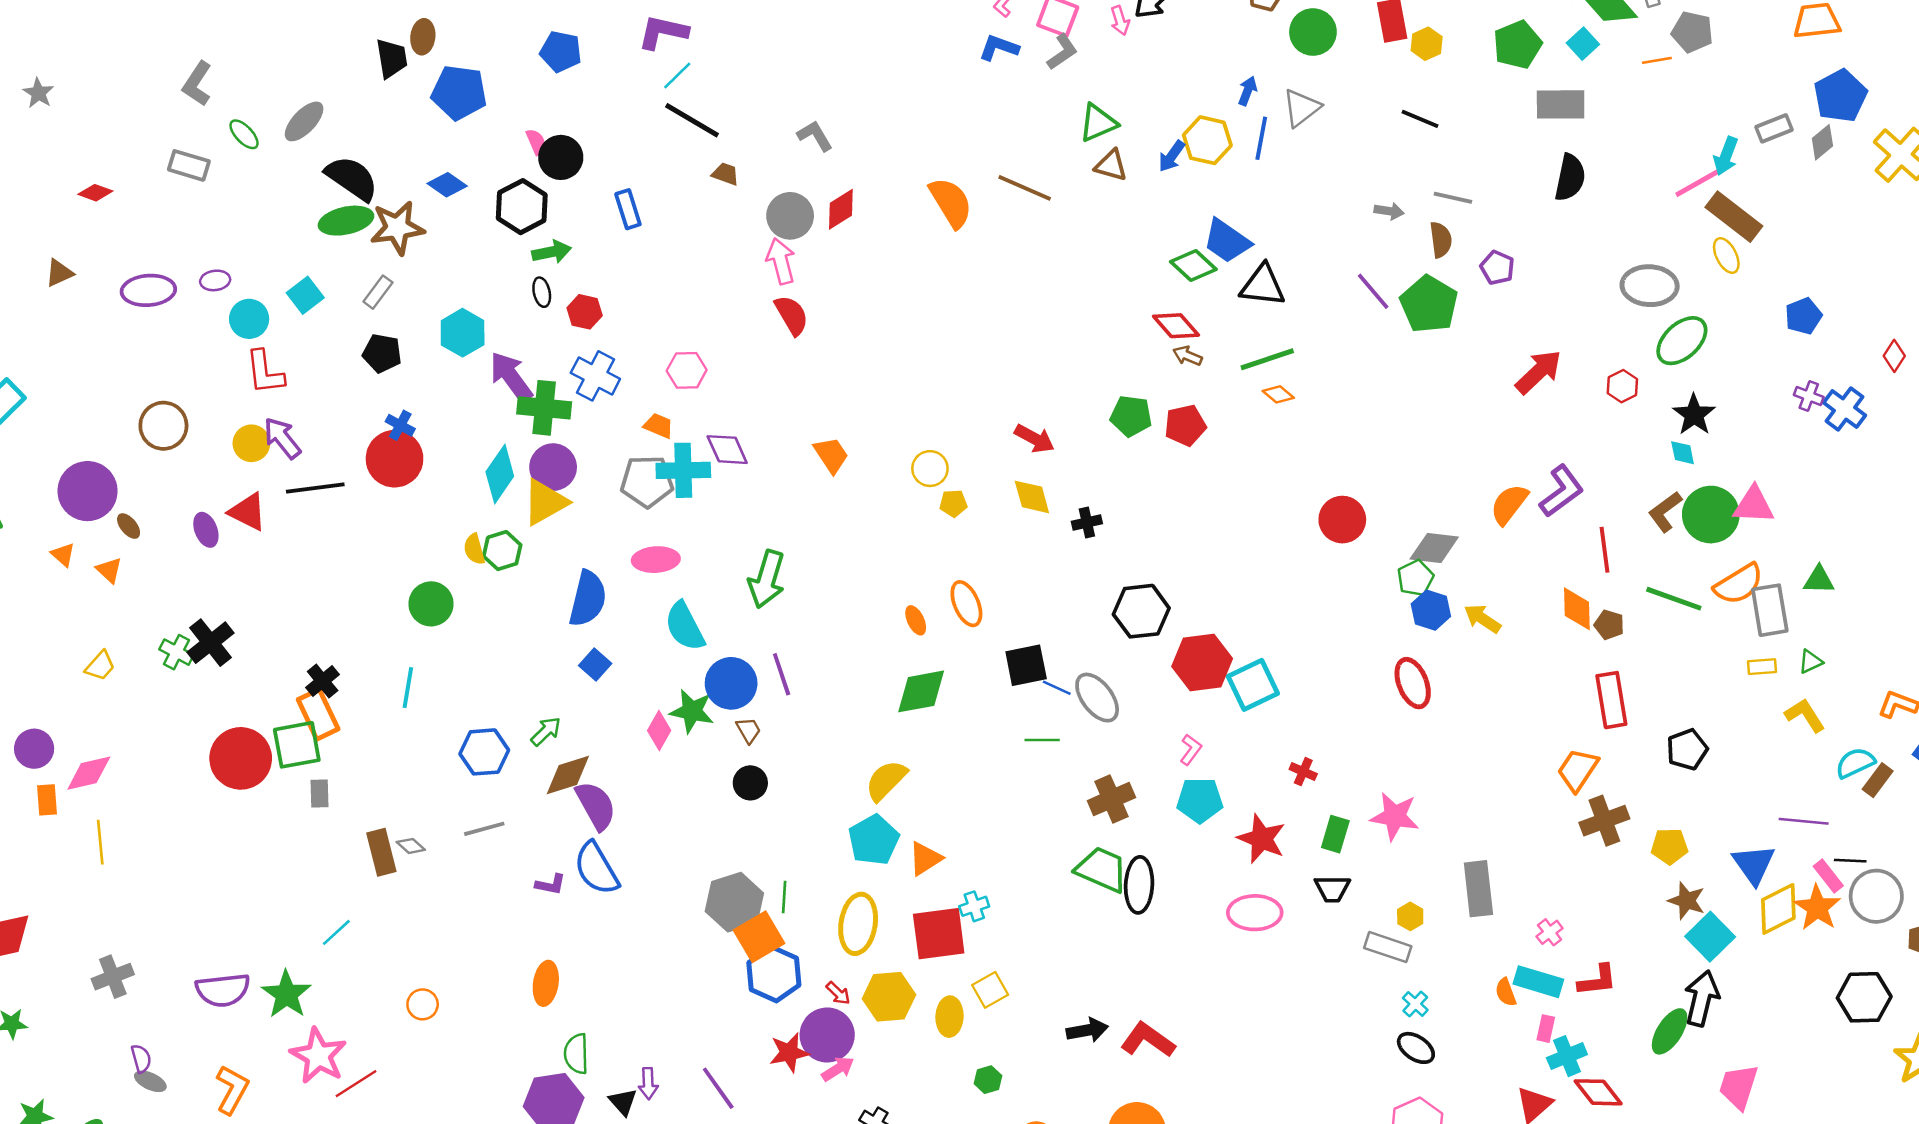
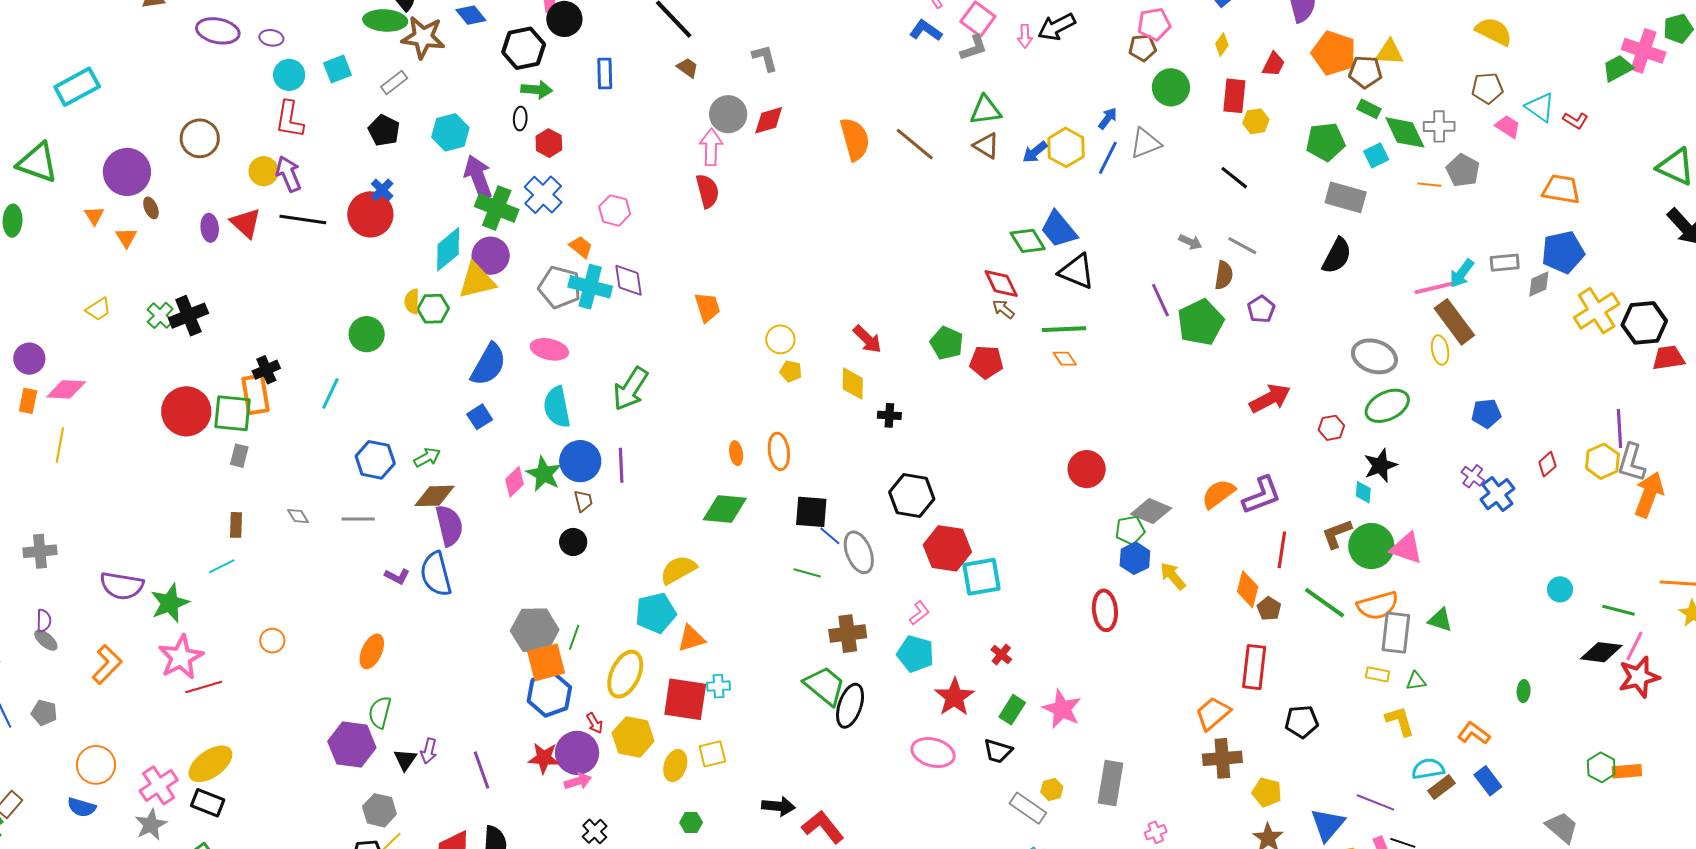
brown rectangle: (381, 852) -> (236, 525), moved, size x0.7

